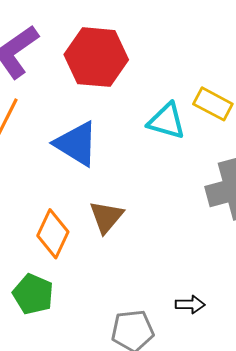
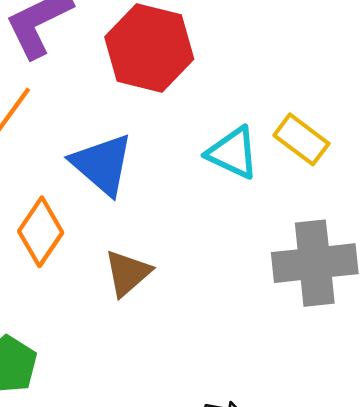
orange diamond: (53, 234) -> (41, 232), moved

